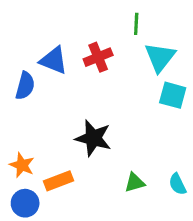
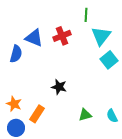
cyan square: (173, 95) -> (109, 60), turned 36
black star: (93, 138) -> (59, 87), size x0.7
orange rectangle: (58, 181) -> (37, 114), turned -36

